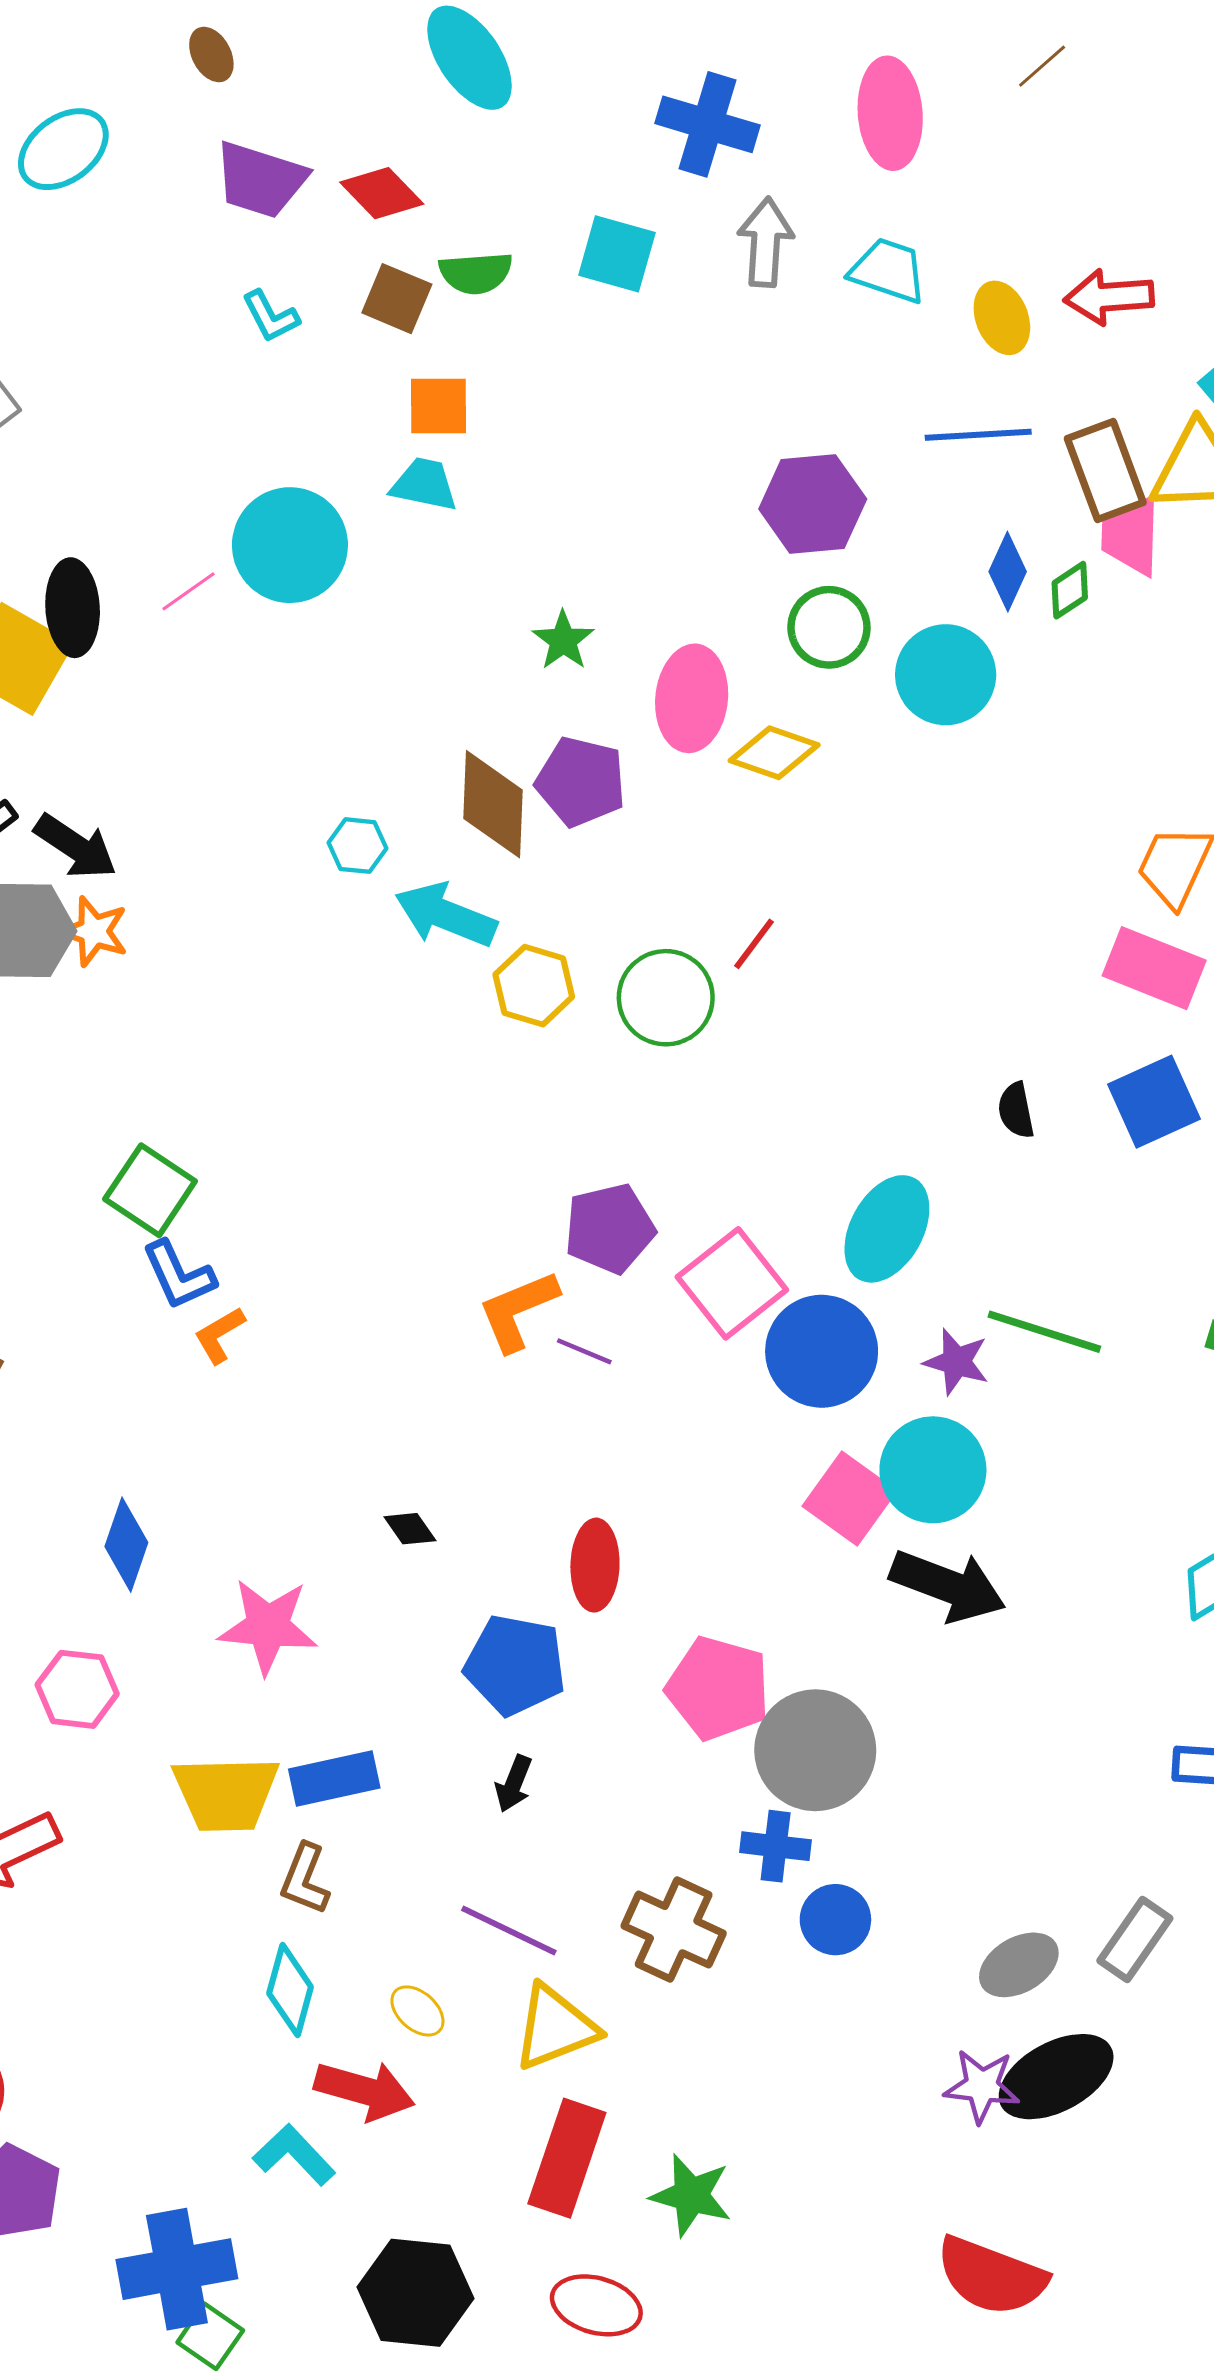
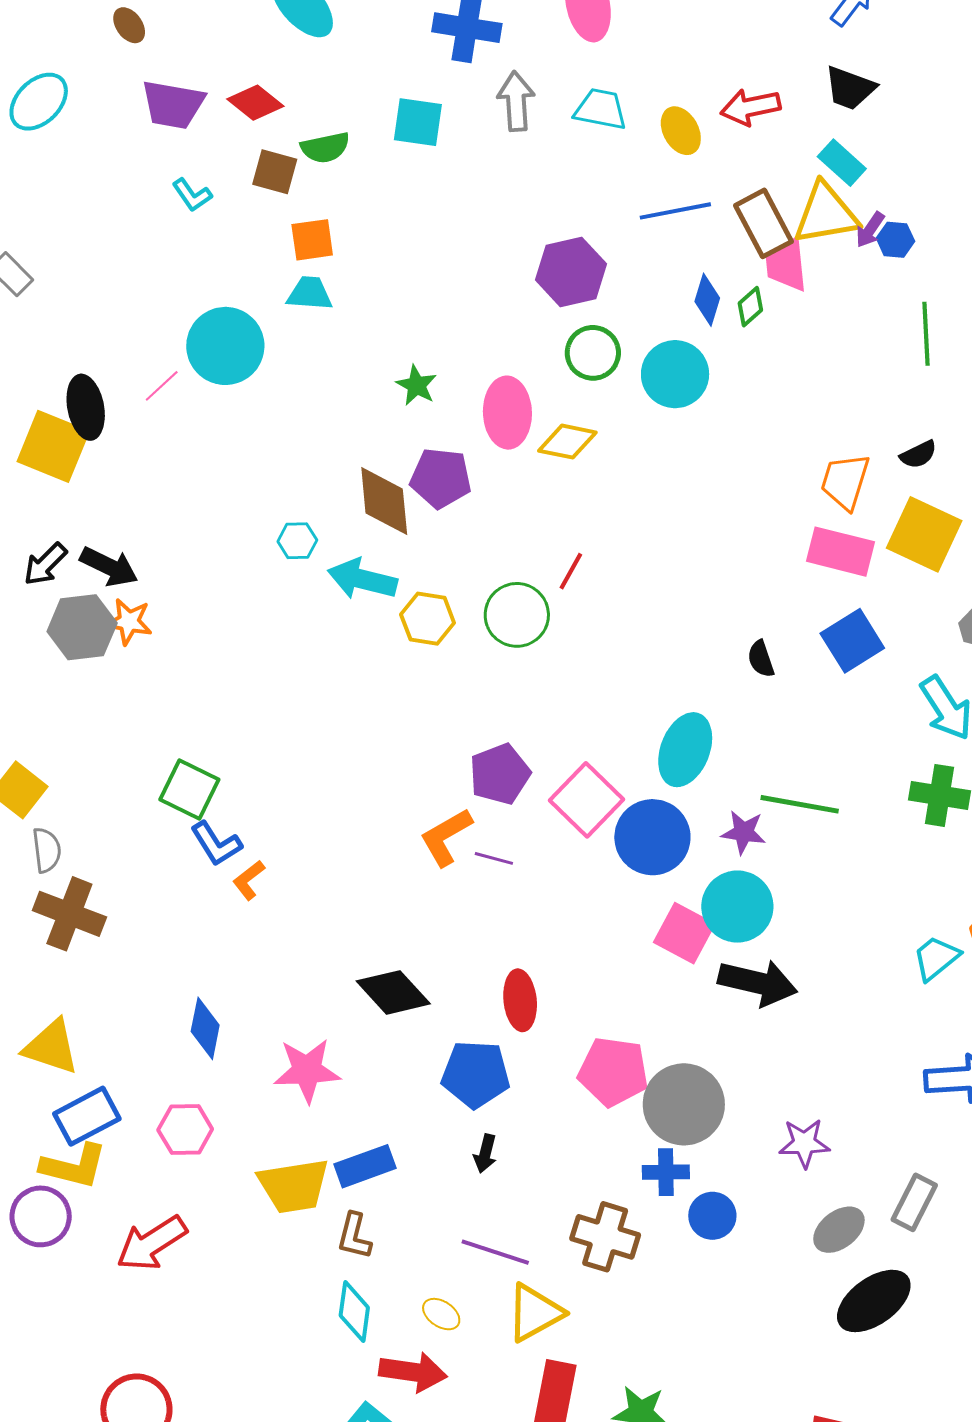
black diamond: (410, 1529) -> (393, 992), size x2.0
purple star: (982, 2086) -> (804, 1143), moved

